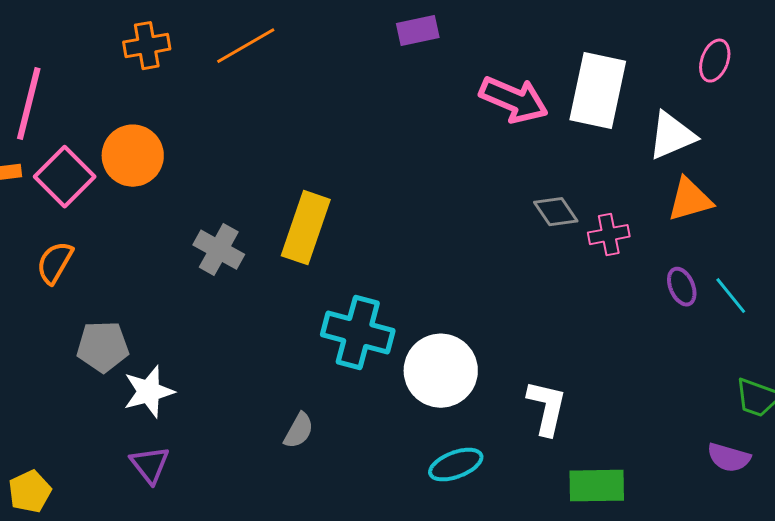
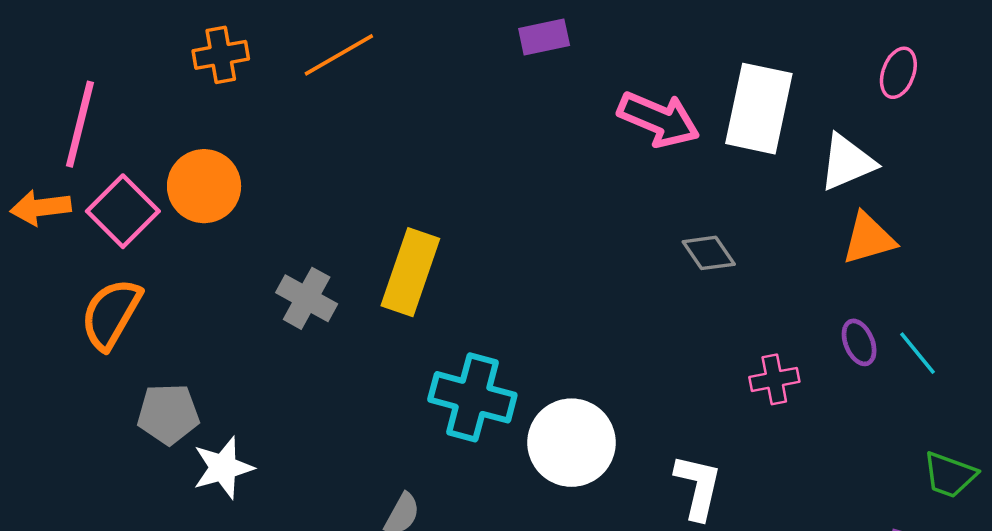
pink cross: (609, 235) -> (774, 379), moved
orange semicircle: (55, 263) -> (111, 314), size x1.4

